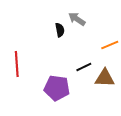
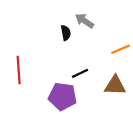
black line: (84, 67) -> (80, 73), moved

